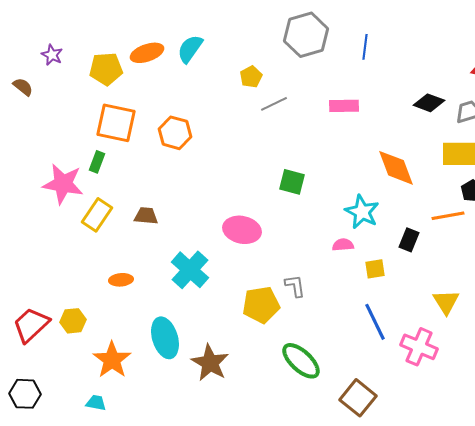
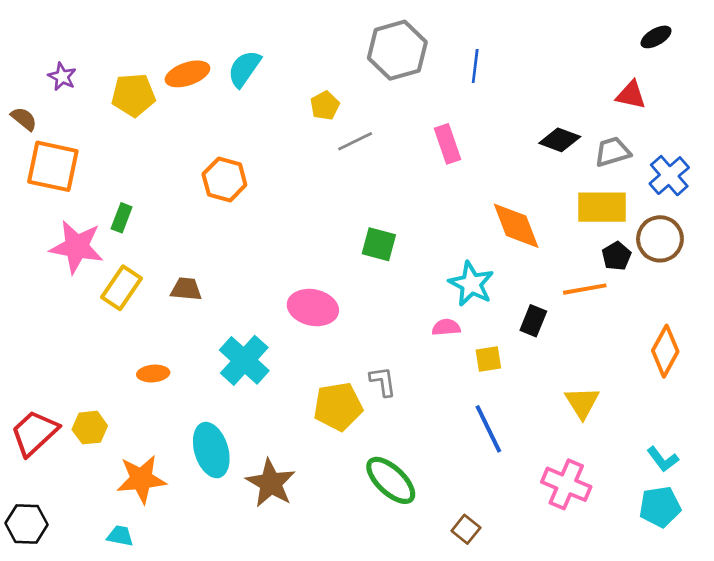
pink rectangle: (344, 106) -> (447, 144), turned 72
orange square: (116, 123) -> (53, 166), moved
pink cross: (419, 347) -> (566, 484), moved
orange star: (112, 360) -> (141, 479), turned 30
brown square: (358, 398) -> (466, 529), size x0.6

